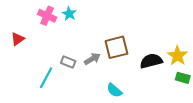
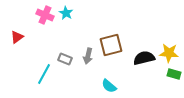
yellow star: (177, 56) -> (169, 53), turned -30
gray arrow: (92, 59) -> (88, 56), turned 133

